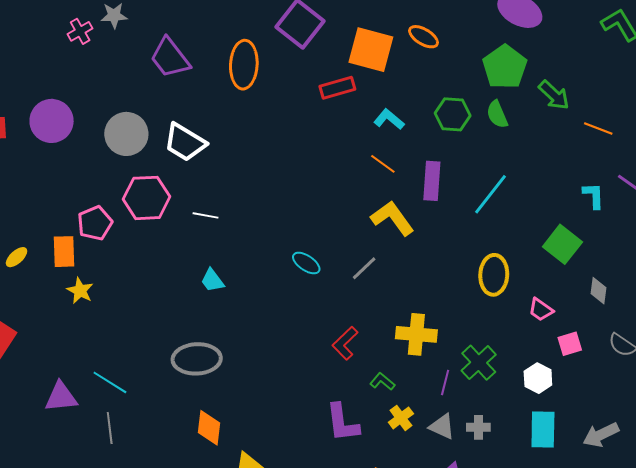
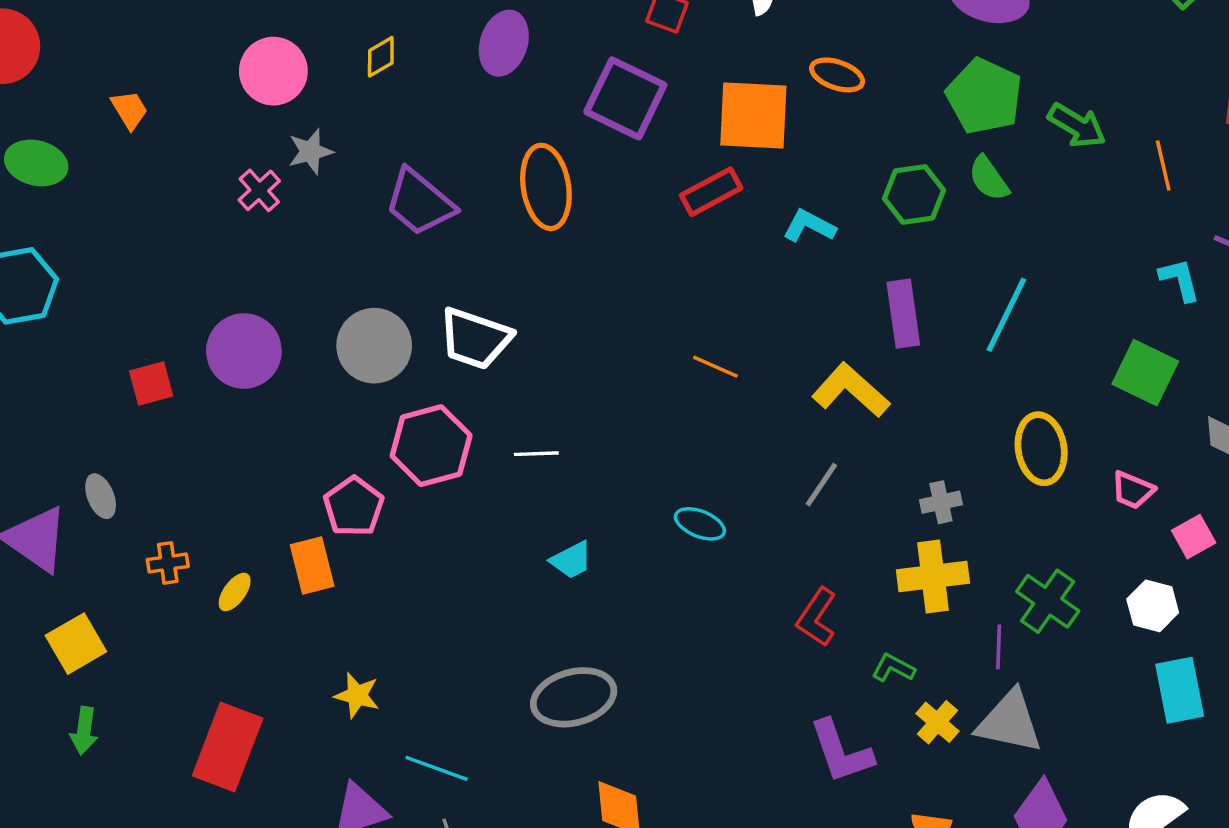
orange line: (598, 128) -> (1163, 165), turned 68
orange line: (383, 164) -> (715, 367), moved
cyan ellipse: (306, 263) -> (700, 524), moved
cyan trapezoid: (212, 280) -> (571, 560), turned -68
yellow star: (80, 291) -> (357, 695), moved
gray triangle: (442, 427) -> (1010, 722), size x1.5
gray cross: (478, 427) -> (941, 502), moved

